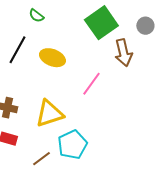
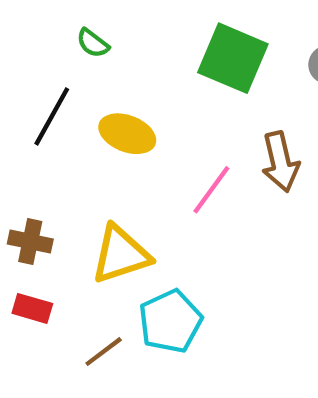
green square: (101, 23) -> (233, 58), turned -32
brown arrow: (123, 53) -> (280, 162), moved

